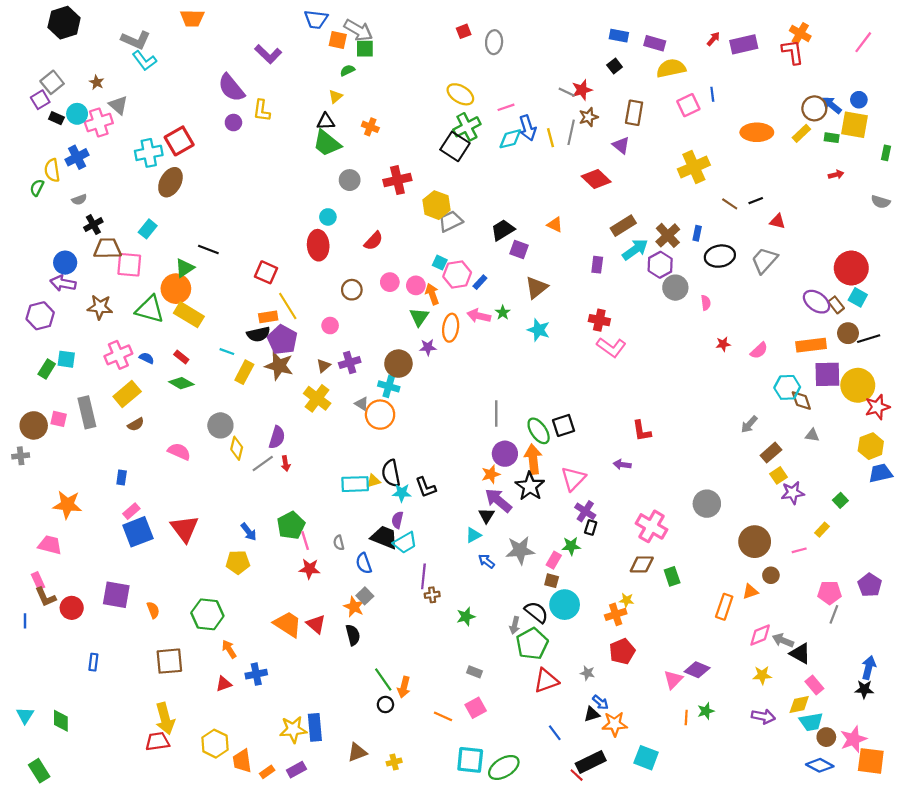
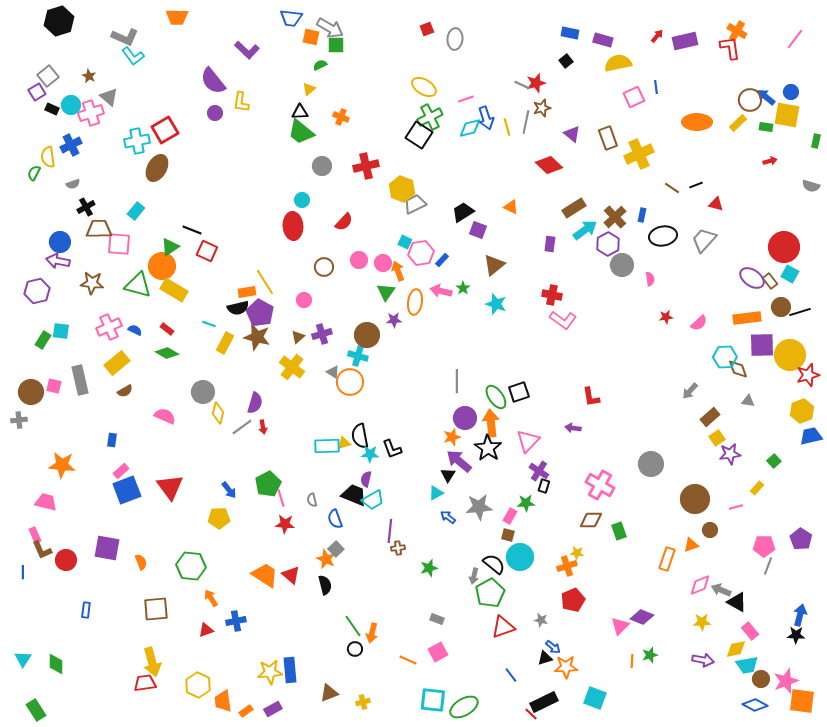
brown rectangle: (634, 113) -> (608, 138), moved, turned -30
red square: (266, 272) -> (207, 251), moved

